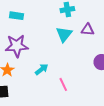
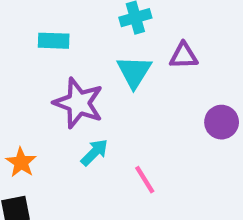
cyan rectangle: (17, 16) -> (54, 41), moved
purple star: (17, 46) -> (78, 103), moved, turned 30

